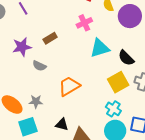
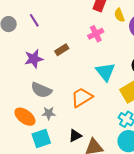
cyan triangle: (100, 48) -> (105, 72), moved, turned -50
gray semicircle: (39, 66) -> (41, 90), moved, size x1.5
black triangle: (62, 124) -> (75, 136), turned -40

